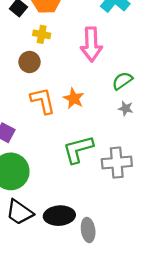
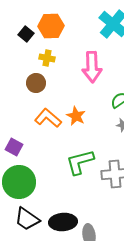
orange L-shape: (43, 101) -> (48, 118), turned -36

